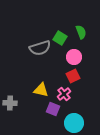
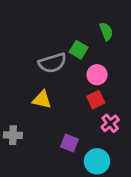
green semicircle: (81, 32) -> (106, 31), moved
yellow triangle: (41, 90) -> (42, 100), moved
pink cross: (64, 94) -> (110, 123), moved

